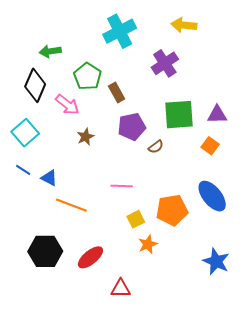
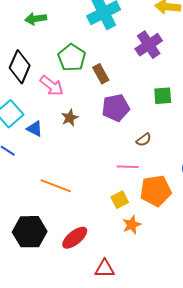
green arrow: (50, 51) -> (36, 19), moved
green square: (179, 115) -> (163, 96), size x0.6
brown semicircle: (156, 147) -> (144, 140), moved
blue triangle: (49, 178) -> (35, 129), moved
pink line: (122, 186) -> (128, 167), moved

